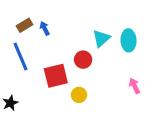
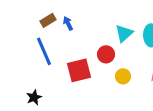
yellow circle: (79, 95) -> (123, 76), moved

